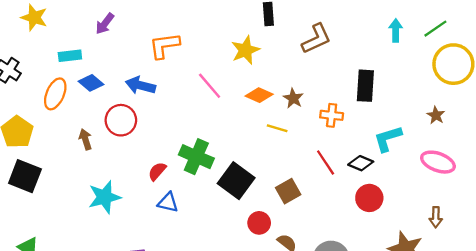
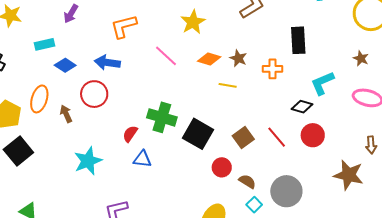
orange ellipse: (55, 94) -> (39, 99), moved
red line: (326, 162) -> (277, 137), moved
black square: (25, 176) -> (18, 151), turned 36

